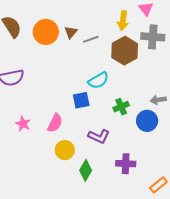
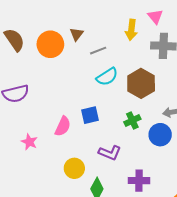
brown triangle: (71, 32) -> (77, 34), moved
brown hexagon: (125, 51) -> (141, 83), moved
cyan semicircle: (98, 80) -> (107, 77), moved
pink semicircle: (55, 123) -> (63, 126), moved

